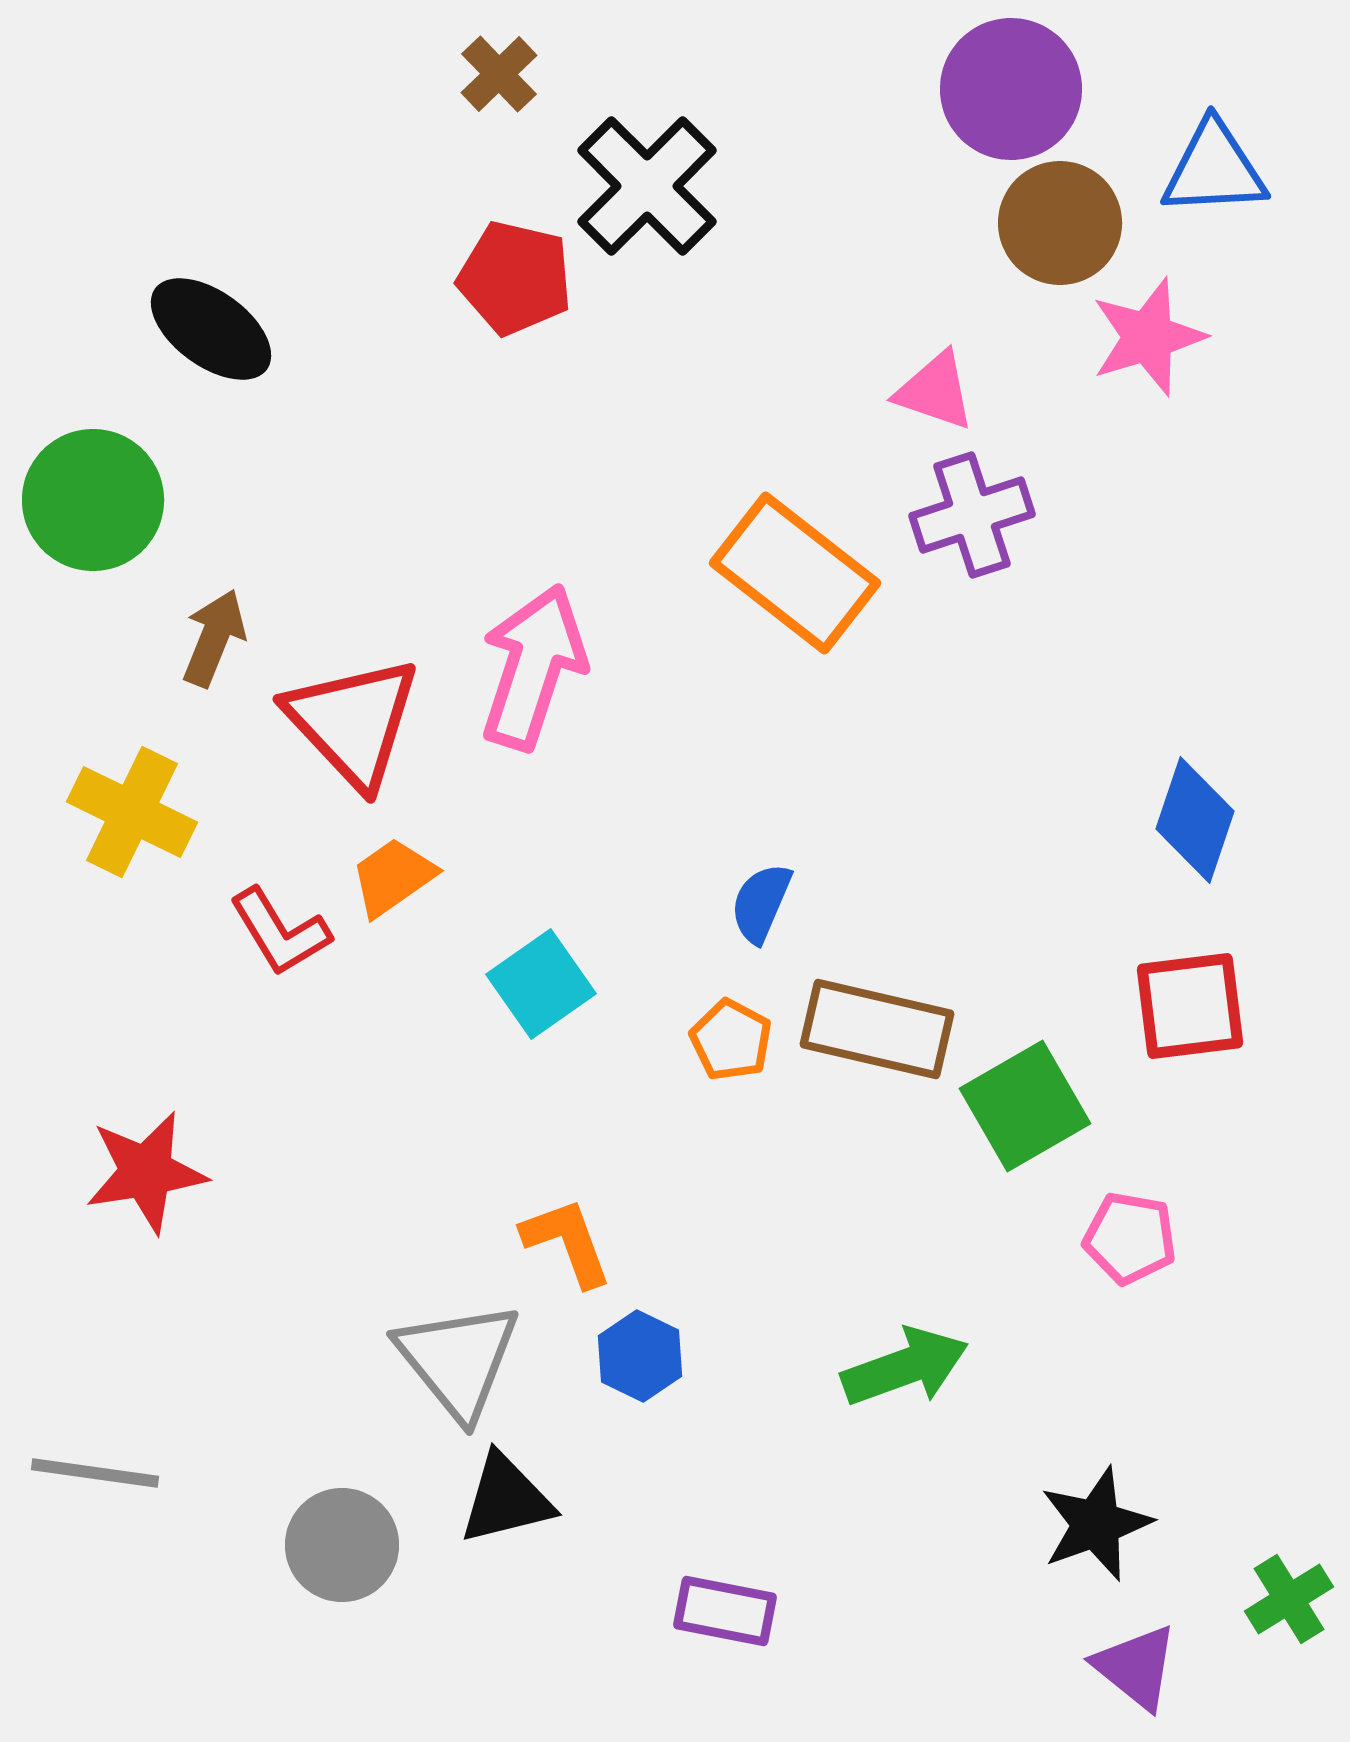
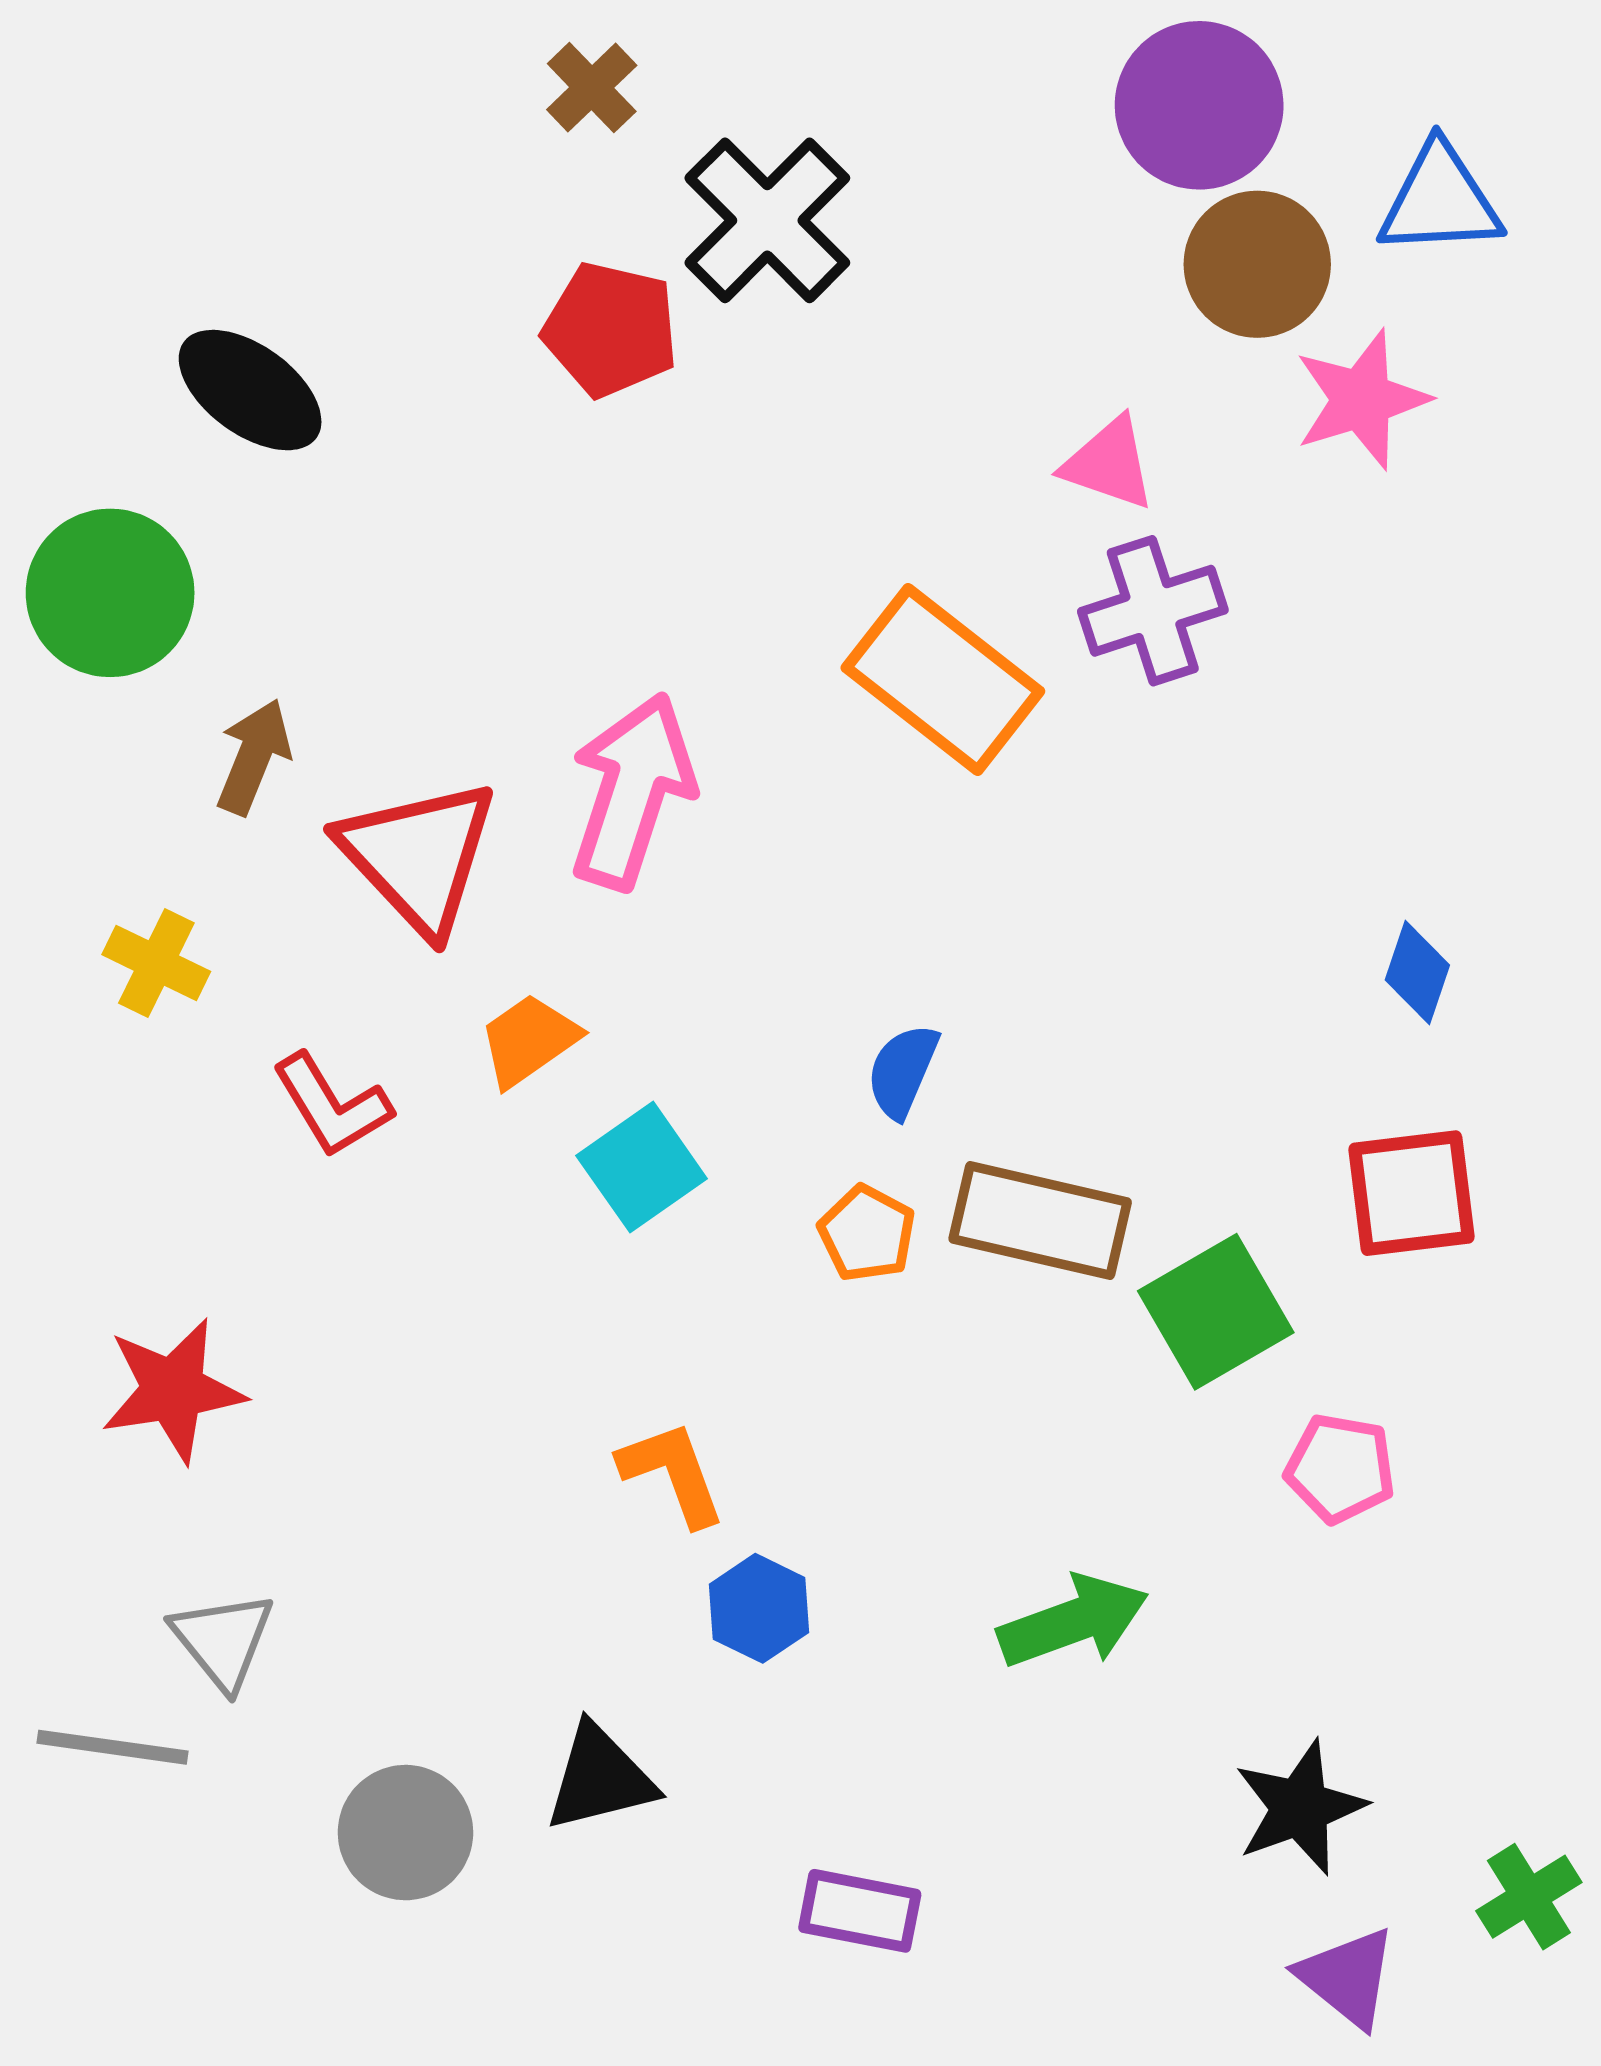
yellow cross: (132, 812) -> (156, 963), size x0.7
blue diamond: (1195, 820) -> (1417, 972), size x0.7
orange trapezoid: (393, 877) -> (529, 1040), moved
gray triangle: (458, 1360) -> (223, 1640), moved, size x0.7

